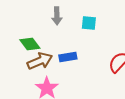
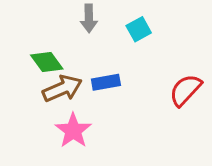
cyan square: (89, 23) -> (139, 29), turned -35

